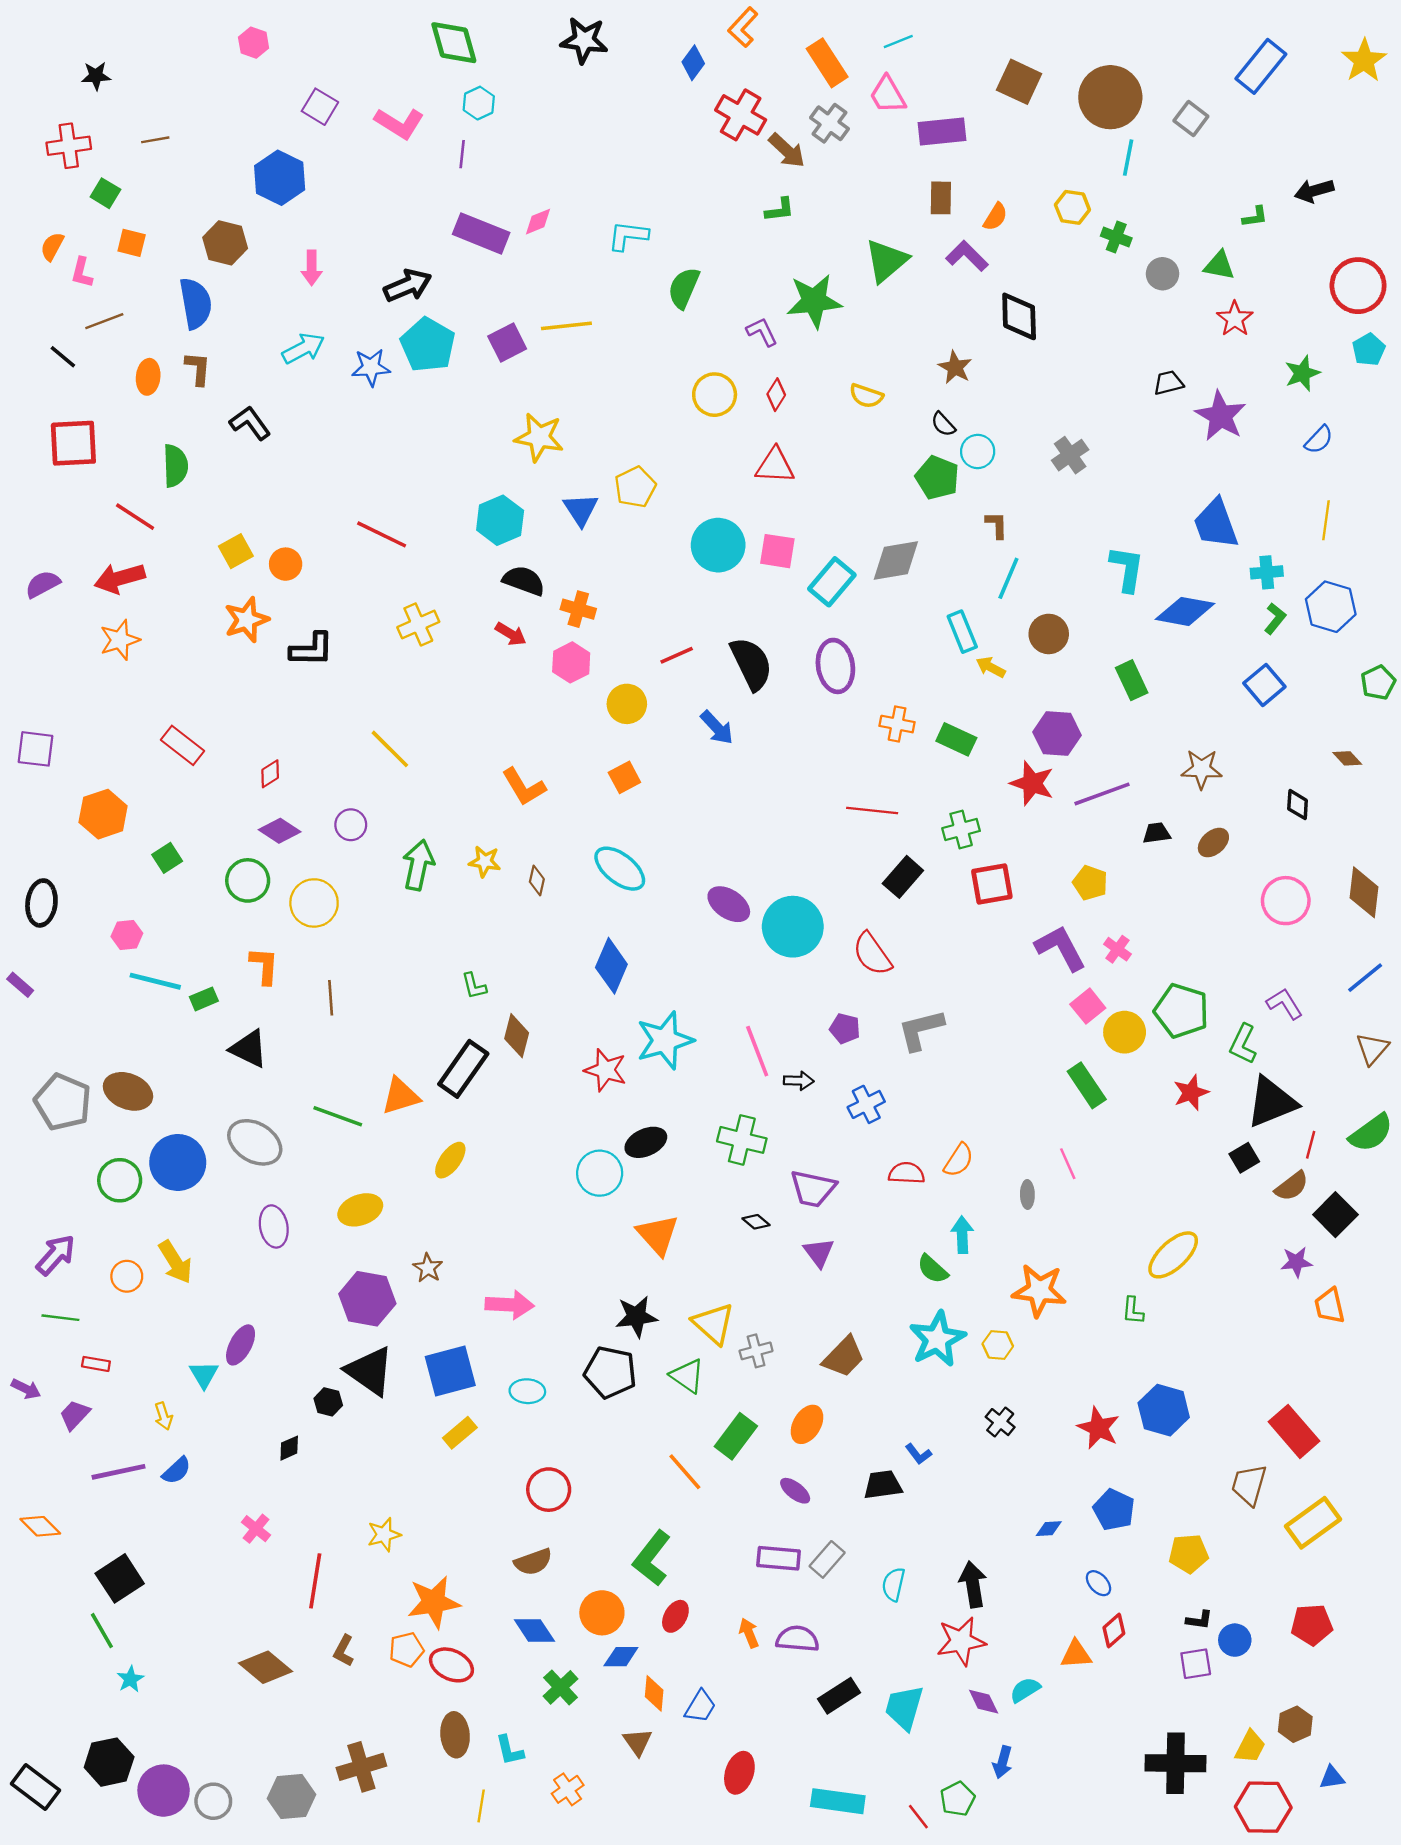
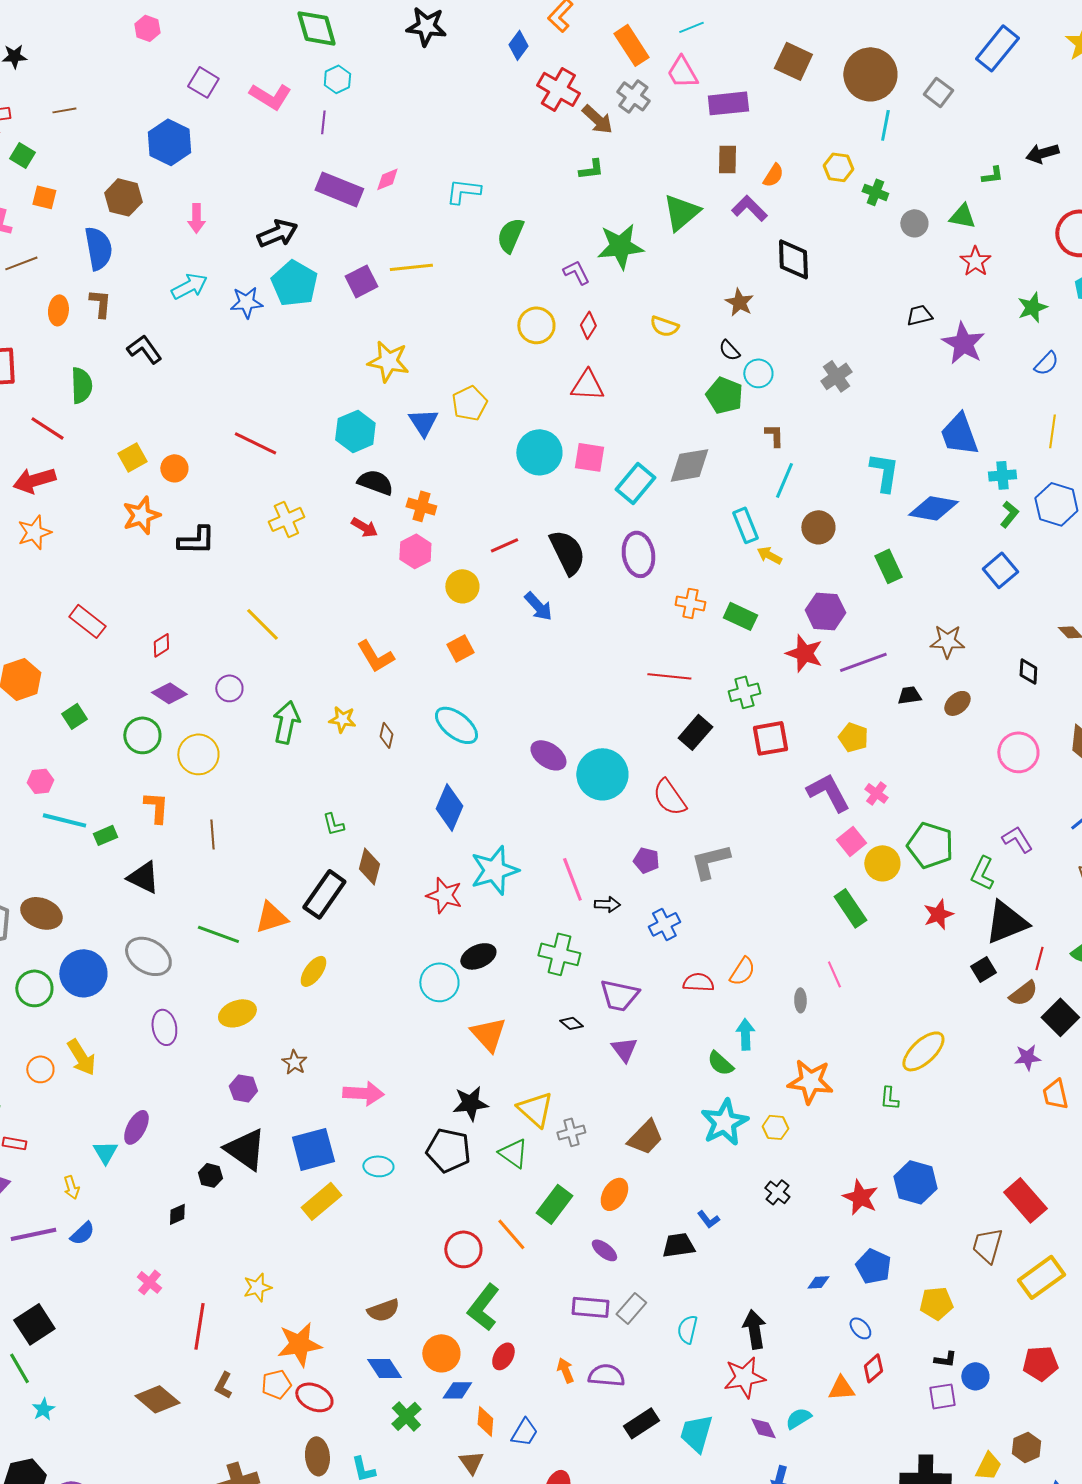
purple hexagon: (367, 1299) -> (243, 1088), size x0.6
yellow rectangle: (460, 1433) -> (321, 1201), size x1.4
red circle: (549, 1490) -> (463, 1249), moved

